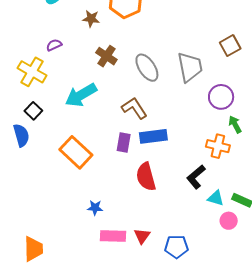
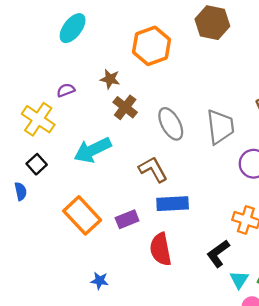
brown star: (91, 19) -> (110, 79), moved
blue semicircle: (21, 135) -> (21, 191), size x0.7
purple rectangle: (124, 143) -> (127, 219), moved, turned 54
cyan triangle: (216, 198) -> (239, 280), turned 42

